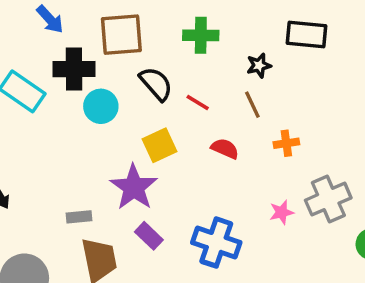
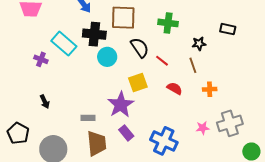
black rectangle: (307, 34) -> (228, 29), size x0.7

